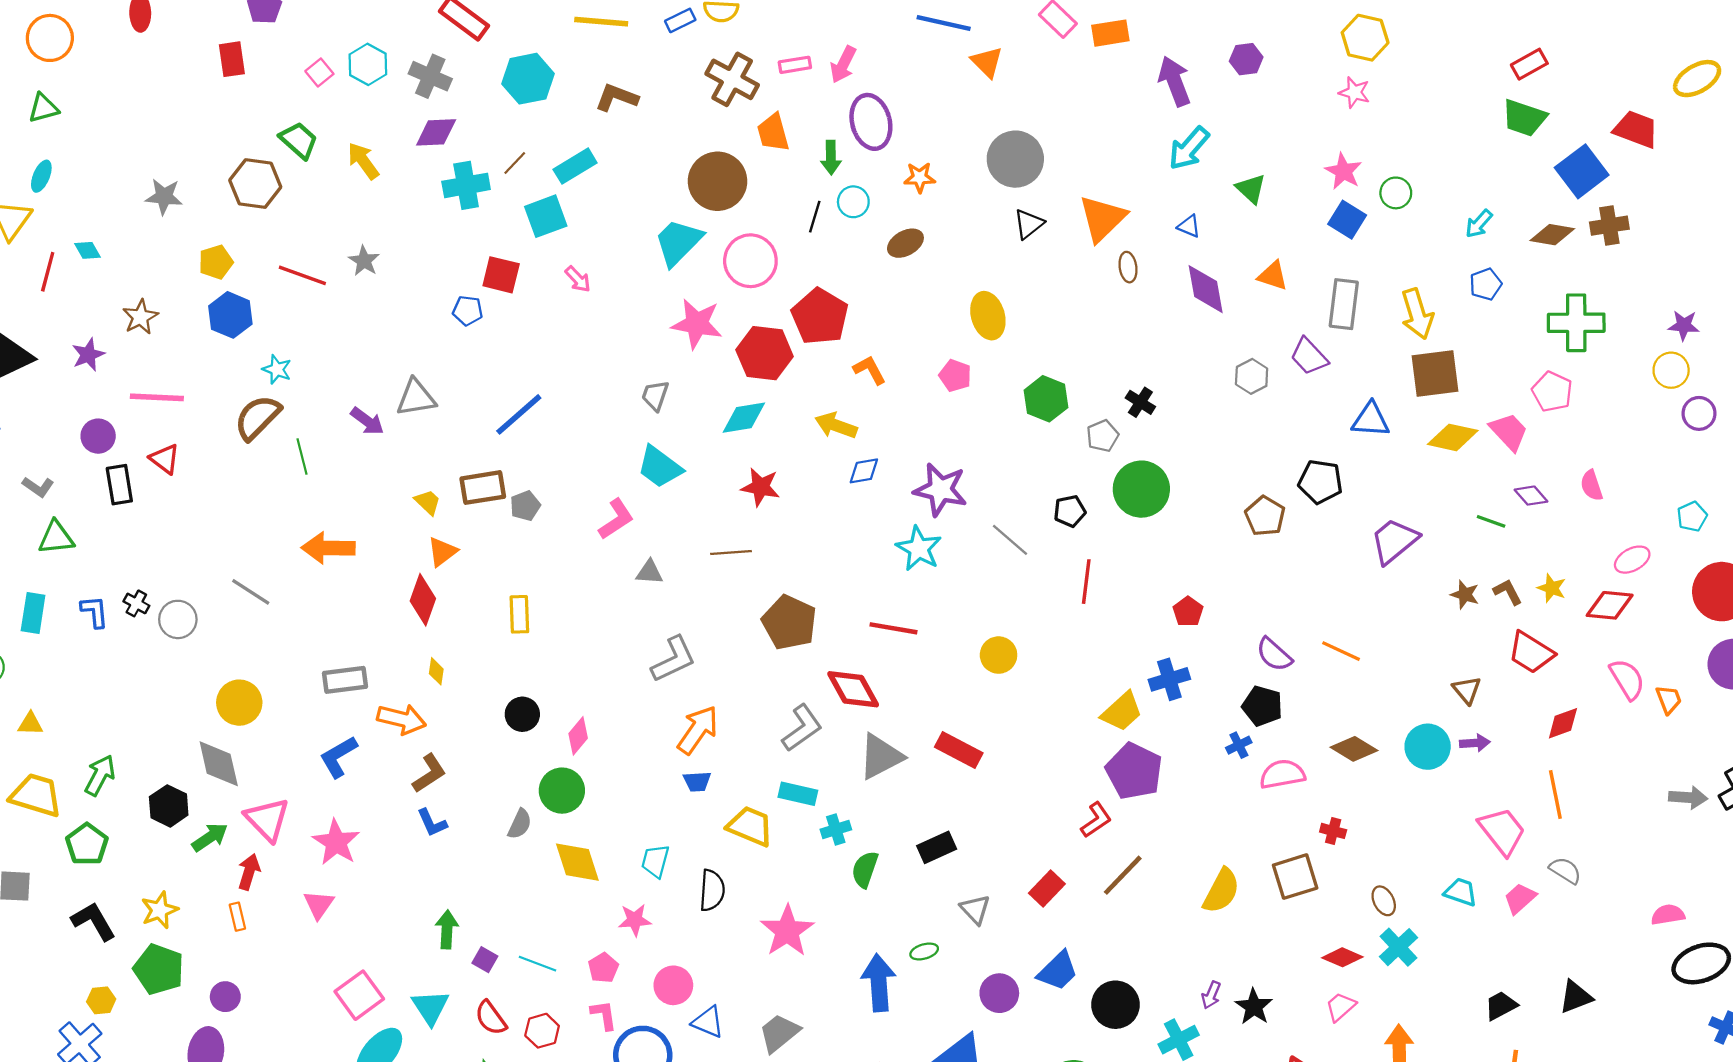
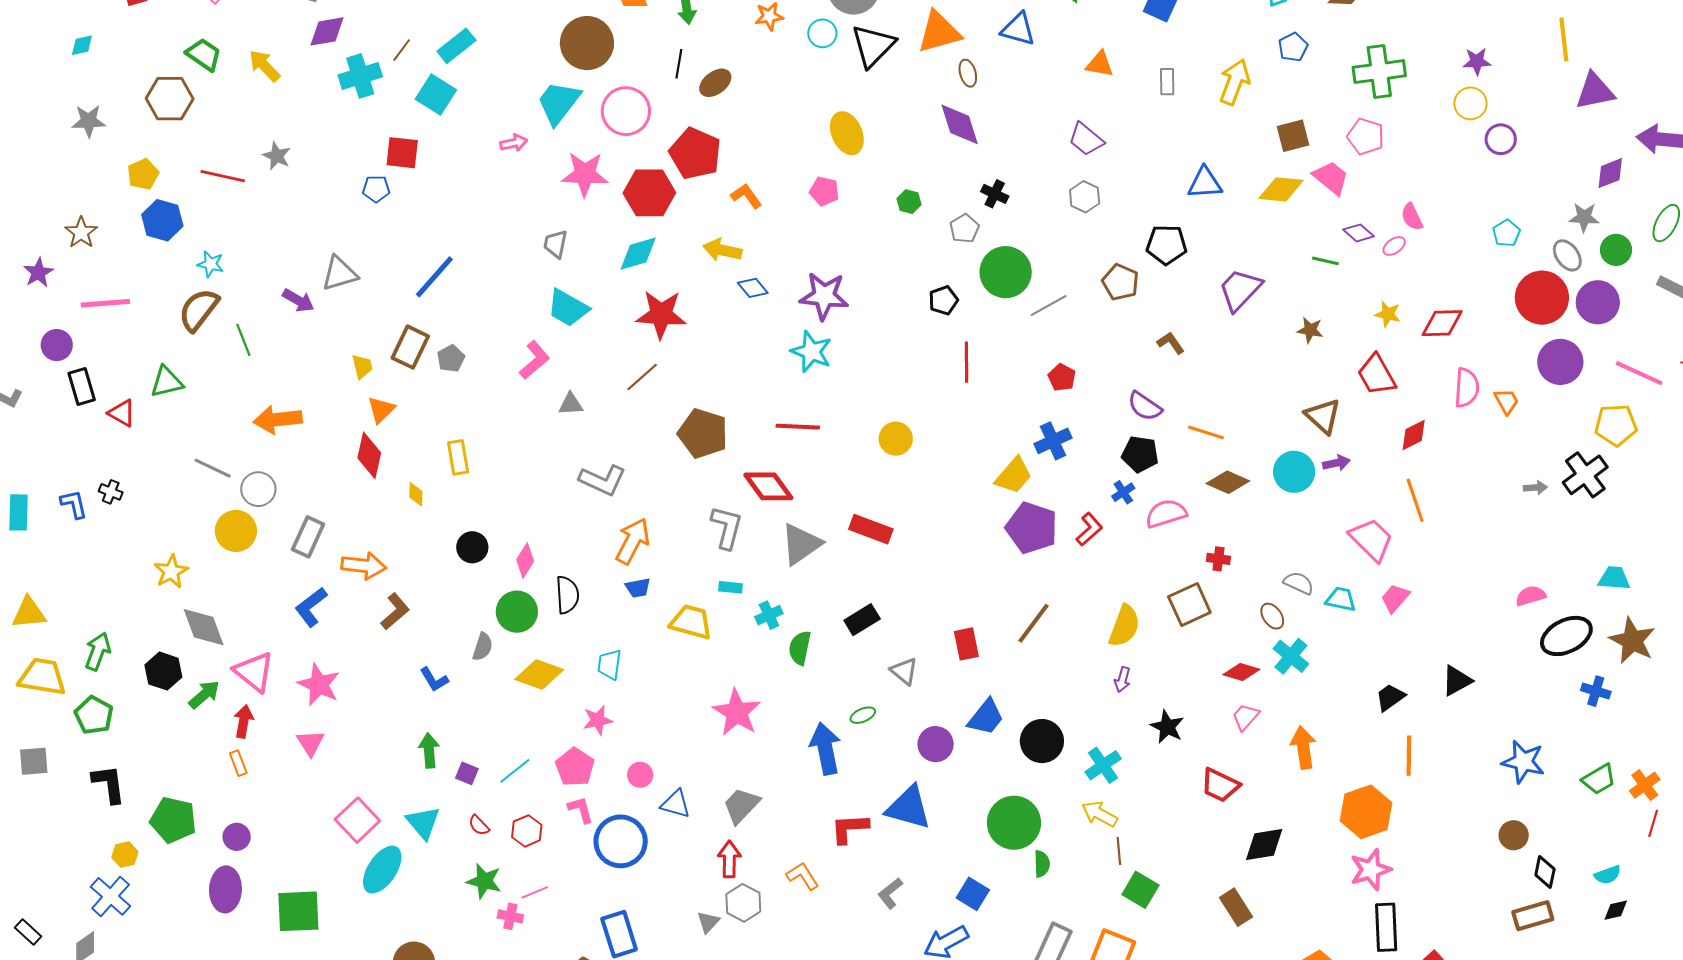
cyan circle: (853, 202) -> (822, 33), moved
cyan square: (546, 216) -> (436, 94), turned -30
orange triangle: (1102, 218) -> (939, 32), turned 36
black triangle: (1029, 224) -> (873, 46), size x1.6
blue triangle: (1189, 226) -> (1018, 29), size x1.6
brown ellipse: (905, 243) -> (715, 83), moved
cyan diamond: (88, 250) -> (82, 45), moved, turned -65
pink arrow: (578, 279) -> (514, 143), moved, turned -52
purple diamond: (1206, 289) -> (960, 124), moved
gray rectangle: (1344, 304) -> (1167, 82), size x0.6
yellow arrow: (1417, 314) -> (1235, 82), turned -135
purple trapezoid: (1309, 356) -> (1086, 139), moved
brown square: (1435, 373) -> (1293, 136), moved, size x0.7
gray hexagon: (1252, 376) -> (1085, 197), moved
green hexagon: (1046, 399) -> (909, 202), size x0.6
red triangle: (165, 459) -> (122, 413), moved
blue diamond: (864, 471) -> (753, 288), turned 68
red star: (760, 487) -> (661, 314), size x1.4
brown rectangle: (483, 488) -> (410, 347), turned -48
yellow trapezoid: (428, 502) -> (362, 367), turned 40
green triangle: (56, 538) -> (167, 382), moved
gray line: (1010, 540) -> (1049, 305), moved, turned -63
brown line: (731, 552) -> (642, 377), turned -30
pink ellipse: (1632, 560) -> (1394, 246), moved, size x0.7
brown L-shape: (1508, 592) -> (1171, 343), moved
gray circle: (178, 619) -> (258, 489), moved
orange line: (1341, 651) -> (1206, 432), moved
red trapezoid: (1531, 653) -> (1377, 375), turned 36
gray L-shape: (674, 659) -> (603, 480), turned 57
yellow diamond: (436, 671) -> (416, 494), moved
pink semicircle: (1627, 679) -> (1467, 388), turned 42
gray rectangle: (345, 680) -> (308, 537), turned -51
brown triangle: (1467, 690) -> (1323, 416), size x1.4
yellow circle: (239, 703) -> (236, 531), moved
yellow triangle: (30, 724) -> (29, 613), size x1.5
gray L-shape: (802, 728) -> (727, 527), turned -33
cyan rectangle: (798, 794) -> (731, 587), size x0.7
gray arrow: (1688, 797) -> (1535, 488), size x0.7
red L-shape: (1096, 820) -> (1089, 529), moved
blue L-shape: (432, 823) -> (434, 679), moved
yellow diamond: (577, 862) -> (539, 675), turned -45
gray semicircle: (1565, 870) -> (1299, 583), moved
red rectangle: (1047, 888) -> (966, 644), turned -48
black semicircle: (712, 890) -> (567, 595), moved
yellow star: (160, 910) -> (171, 572), moved
black L-shape: (94, 921) -> (109, 784), turned 30
cyan line: (538, 964) -> (515, 771), turned -52
pink pentagon: (603, 968) -> (575, 767), size x1.4
pink circle: (673, 985) -> (640, 775), size x0.7
purple arrow: (1211, 995) -> (1122, 680), moved
red semicircle: (491, 1018) -> (479, 825), size x0.7

